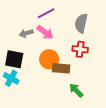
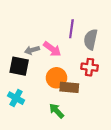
purple line: (46, 13) -> (71, 29), moved, turned -54
black square: (14, 59) -> (19, 66), moved
green arrow: (76, 90) -> (56, 111), moved

